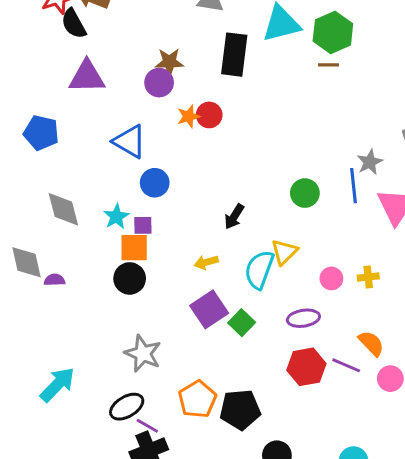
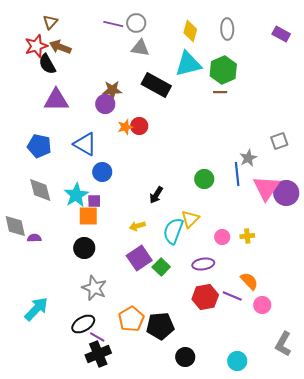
black rectangle: (234, 55) -> (156, 85), turned -68
blue pentagon: (41, 133) -> (39, 146), moved
cyan star: (116, 217) -> (76, 195), size x1.4
black circle: (130, 278) -> (84, 248), moved

